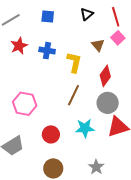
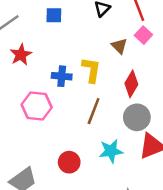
blue cross: (47, 51) -> (62, 76), moved
pink hexagon: (25, 104) -> (37, 106), moved

